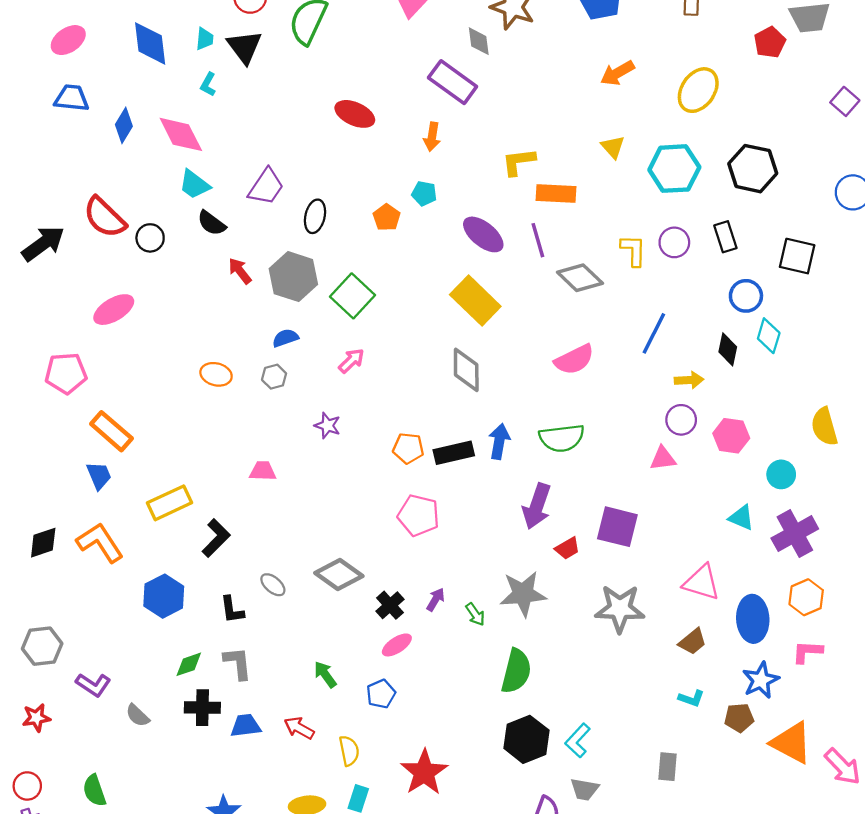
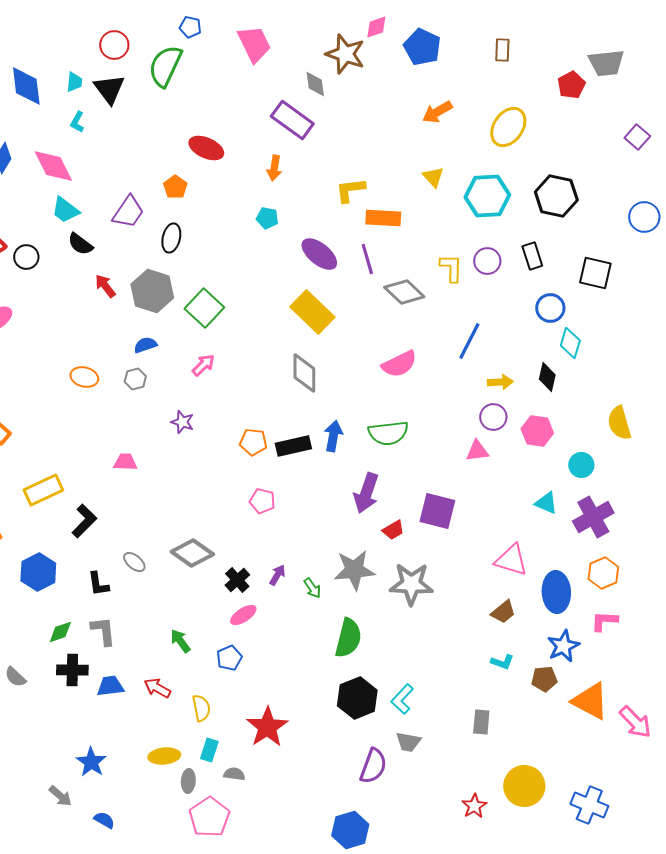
orange pentagon: (387, 217) -> (175, 187), moved
black diamond: (728, 349) -> (547, 377), moved
pink pentagon: (418, 515) -> (262, 501), size x0.7
gray star: (620, 609) -> (411, 584), moved

